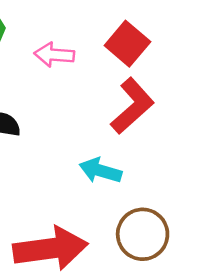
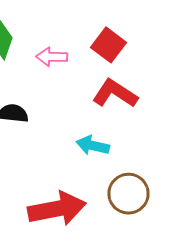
red L-shape: (132, 106) -> (115, 94), turned -102

